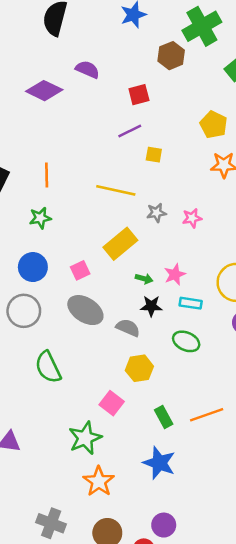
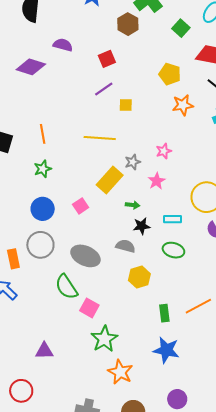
gray star: (156, 213) -> (133, 162), moved
pink star: (175, 274) -> (157, 181), moved
gray ellipse: (85, 310) -> (85, 256), moved
pink square: (112, 403) -> (89, 308), moved
green rectangle: (164, 417) -> (164, 313), turned 30

